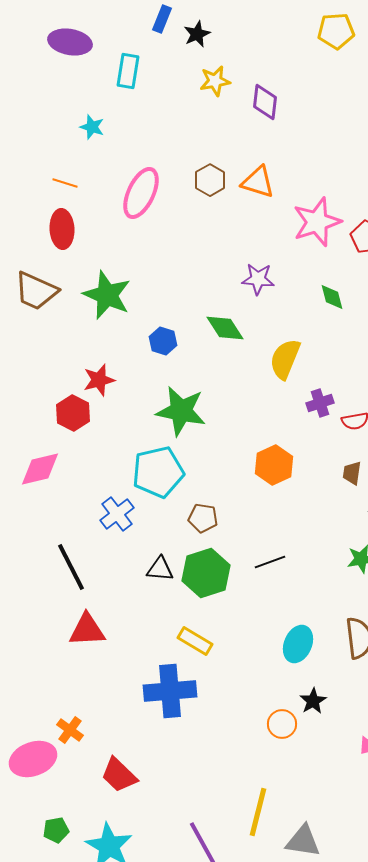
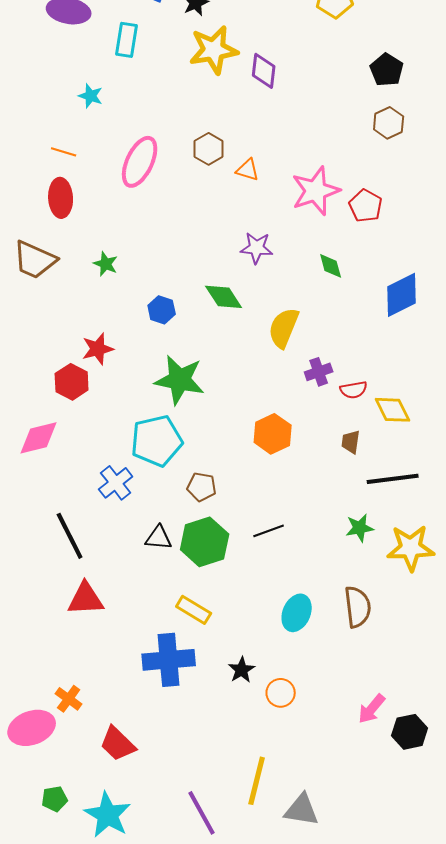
yellow star: (215, 81) -> (214, 50), size x1.6
orange triangle: (258, 182) -> (248, 170), moved, size x0.7
green star: (107, 295) -> (106, 264), size x0.5
black star: (313, 701) -> (242, 670), moved

